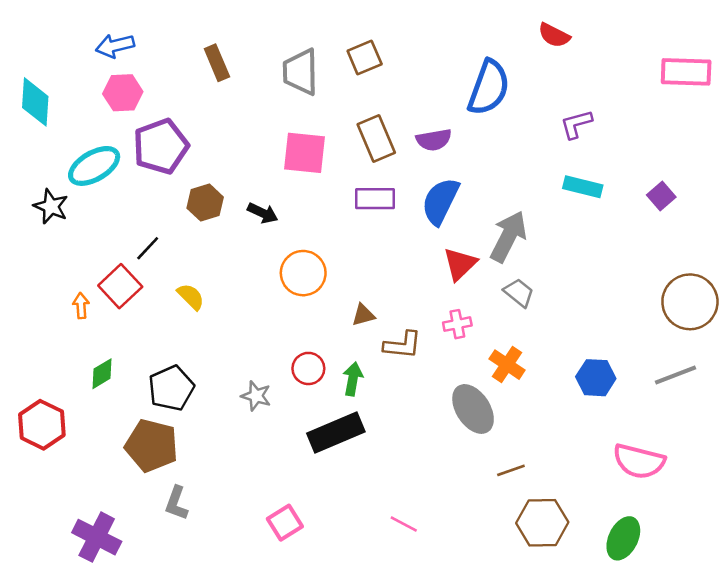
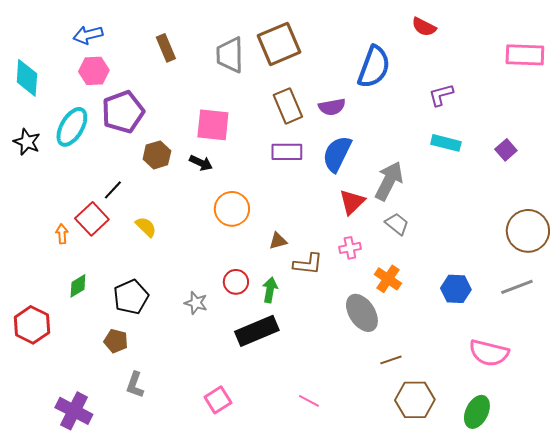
brown square: (365, 57) -> (279, 44), size x1.6
pink square: (304, 153) -> (213, 125), moved
cyan ellipse: (94, 166) -> (72, 127), turned -30
black star: (51, 206) -> (27, 142), moved
brown pentagon: (152, 446) -> (116, 341), size x0.6

